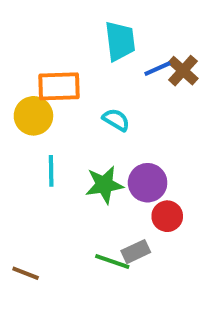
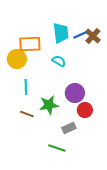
cyan trapezoid: (120, 41) -> (61, 33), moved
green star: (104, 185) -> (49, 105), moved
green line: (112, 261) -> (57, 148), moved
brown line: (26, 273) -> (27, 114), moved

